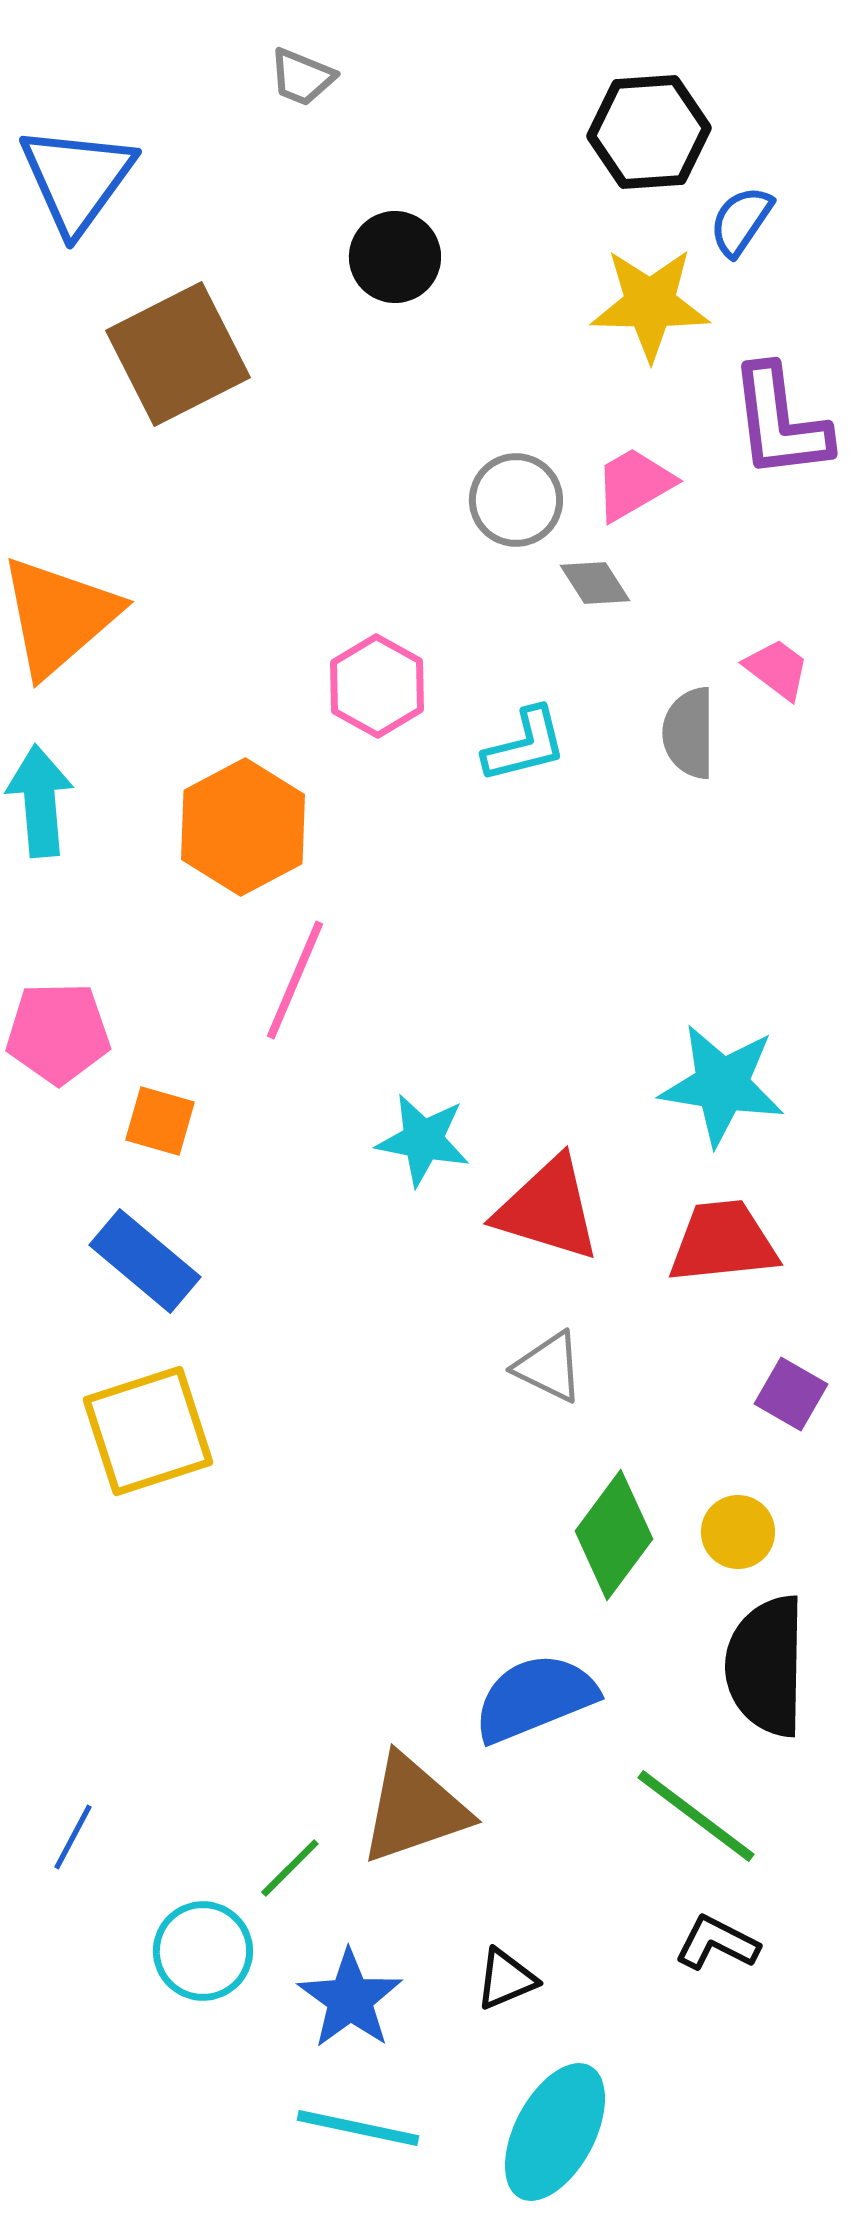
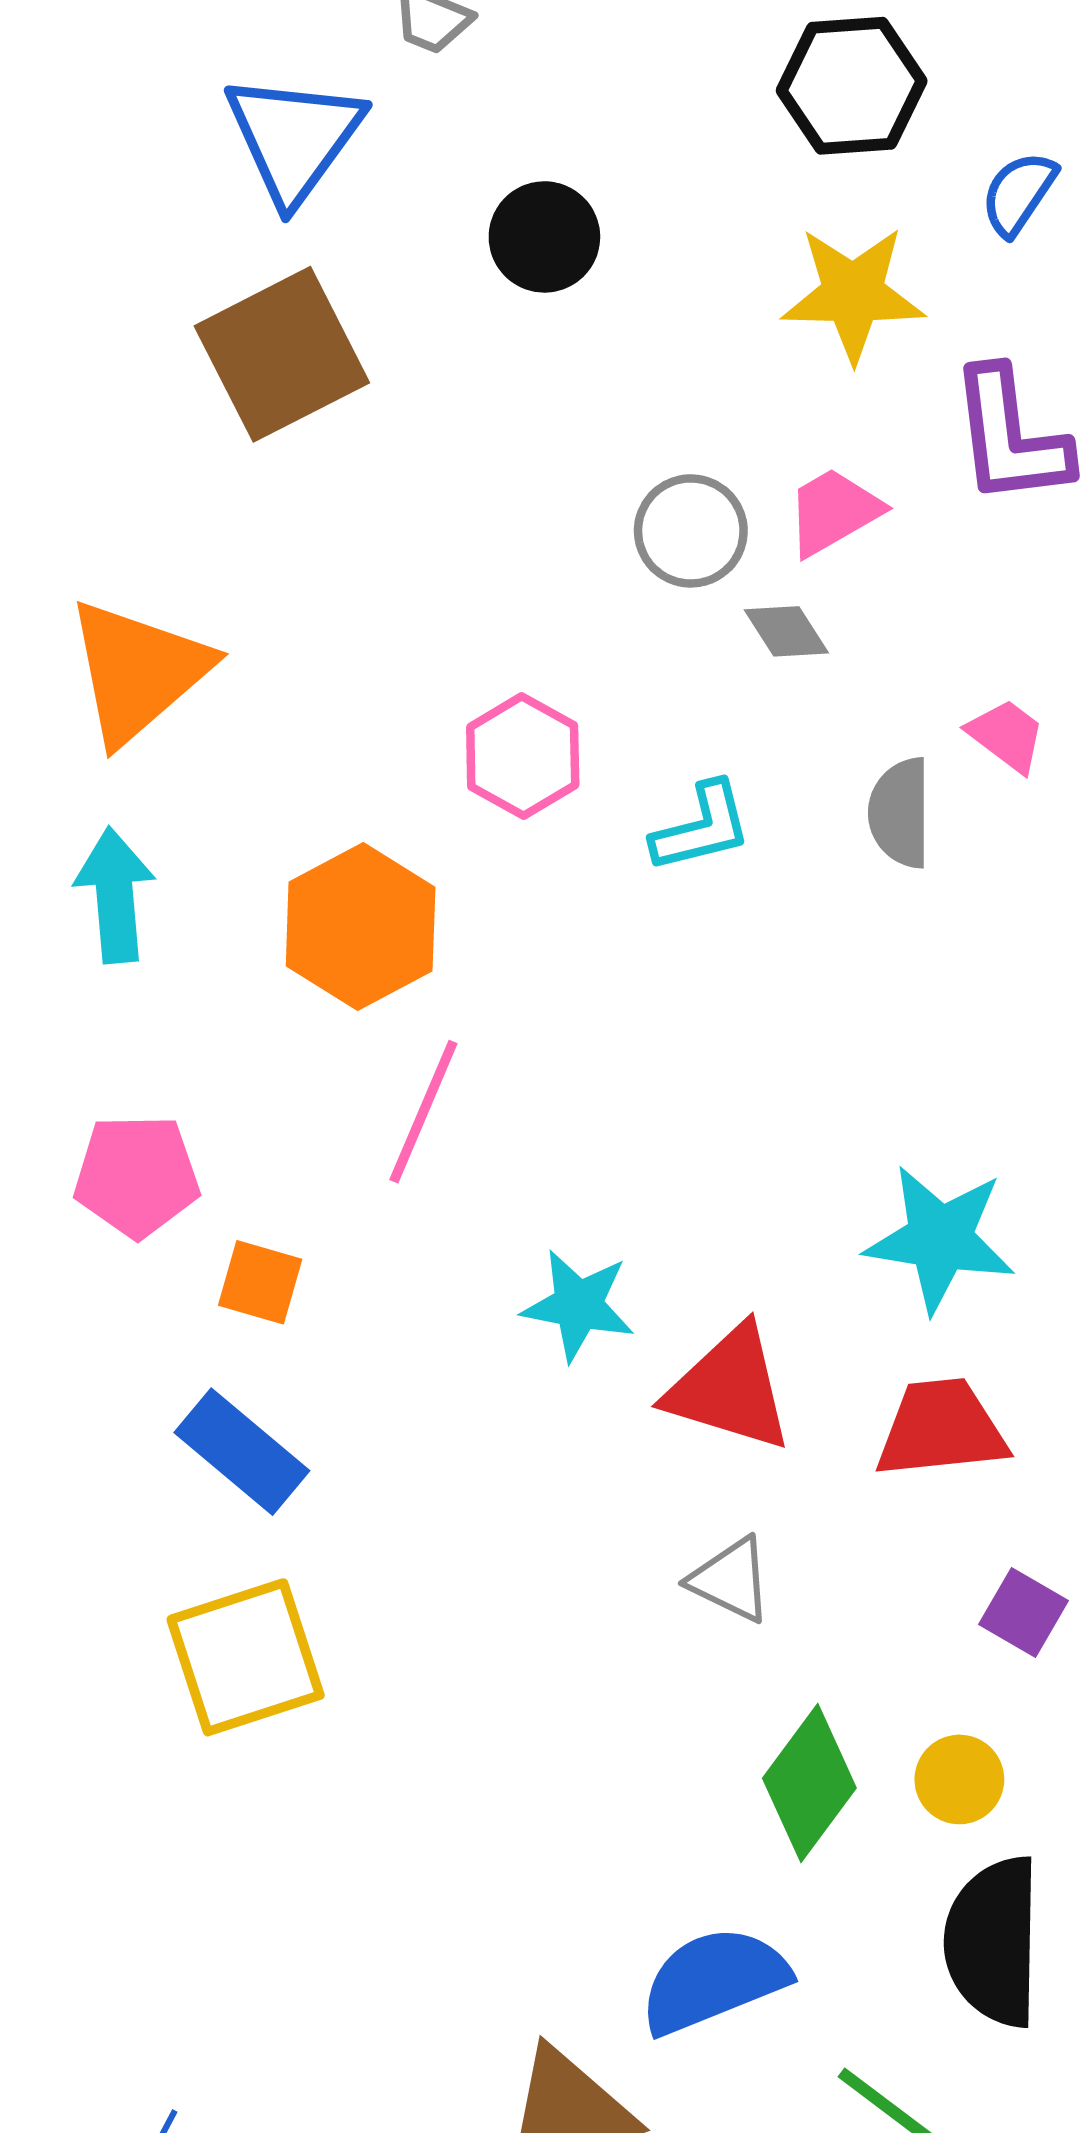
blue triangle: (77, 179) -> (294, 138), moved
blue semicircle: (741, 221) -> (1019, 193), moved

